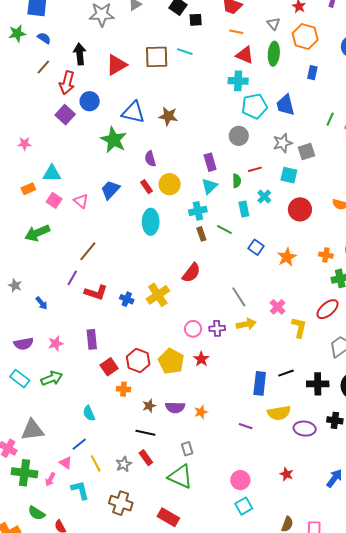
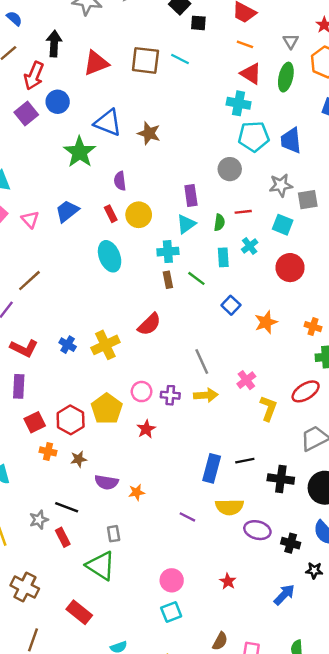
cyan ellipse: (151, 222) -> (110, 256), turned -30
red L-shape: (96, 292) -> (24, 348), moved
yellow pentagon: (171, 361) -> (107, 409), moved
brown star: (149, 406) -> (79, 459), moved
black cross: (335, 420) -> (291, 543), moved
gray star: (124, 464) -> (39, 520), moved

